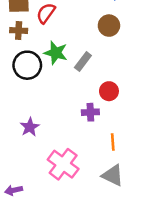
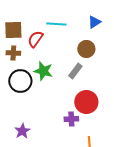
gray rectangle: (83, 61) -> (75, 71), moved
red circle: (109, 91) -> (86, 102), size x1.5

